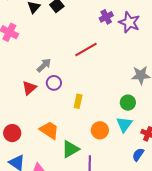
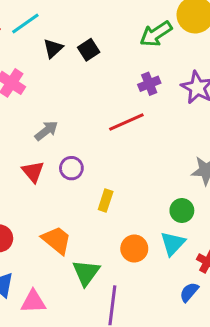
purple cross: (106, 17) -> (149, 84), moved
gray arrow: (44, 65) -> (46, 131), moved
red triangle: (29, 88) -> (33, 172), turned -35
green triangle: (70, 149) -> (86, 273), turned -30

